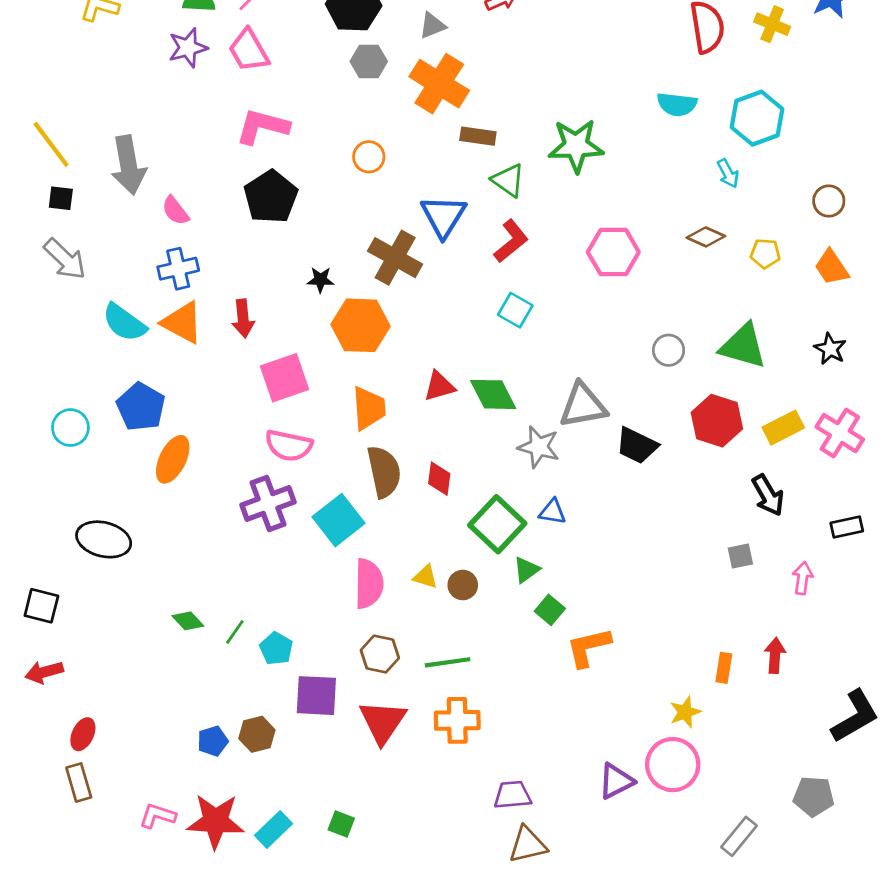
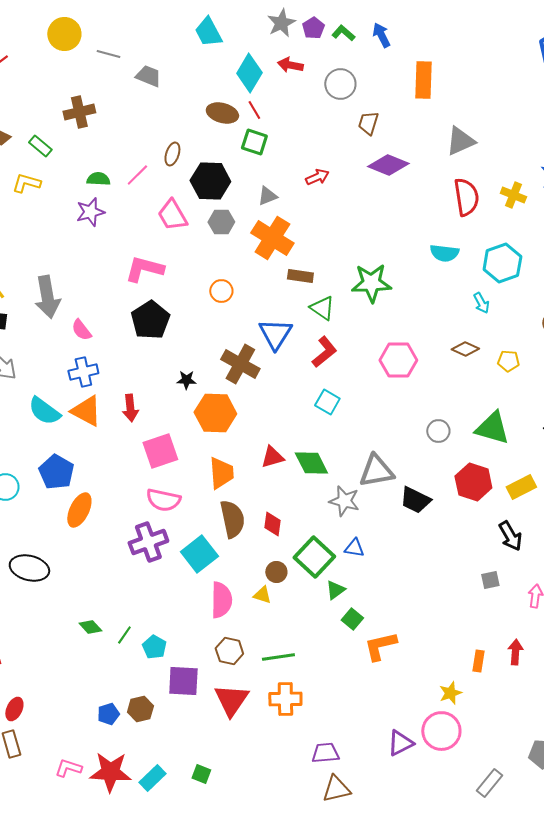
pink trapezoid: (249, 50) -> (172, 215), moved
brown circle: (463, 585) -> (276, 572), moved

